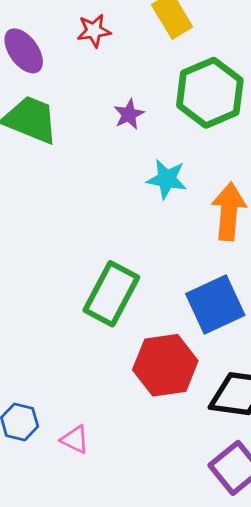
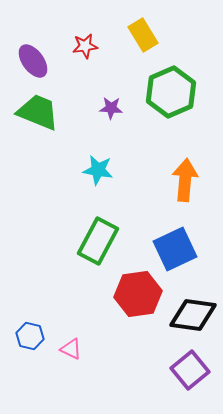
purple star: (129, 114) -> (111, 108), turned 30
cyan star: (167, 179) -> (98, 170), moved

